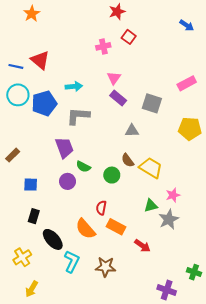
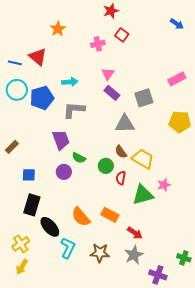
orange star: (32, 14) -> (58, 29), moved
gray square: (152, 103) -> (144, 98), turned -36
gray triangle: (132, 131) -> (125, 124), size x1.5
green triangle: (151, 206) -> (143, 195), size x1.6
red semicircle: (101, 208) -> (121, 178), moved
black rectangle: (34, 216) -> (32, 205), size x1.5
gray star: (169, 219) -> (134, 255), moved
yellow arrow: (32, 289) -> (22, 267), moved

